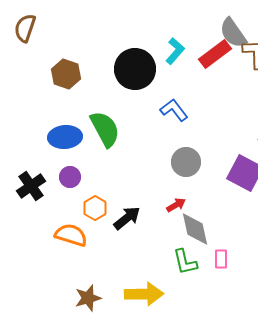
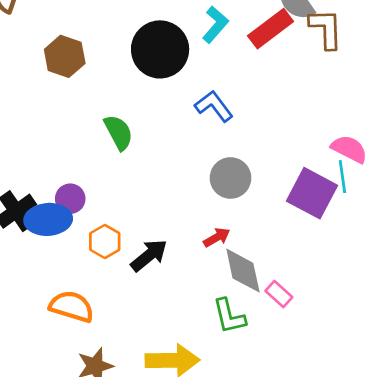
green semicircle: (105, 129) -> (119, 132), size x0.7
blue ellipse: (65, 137) -> (48, 219), moved
orange semicircle: (71, 235) -> (72, 306), moved
pink rectangle: (221, 259) -> (279, 294), moved, turned -48

